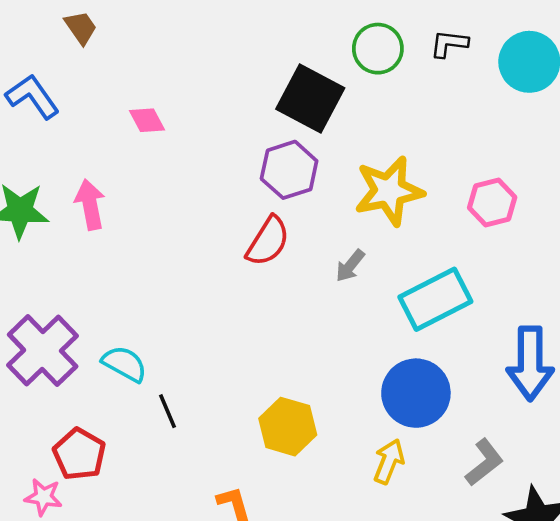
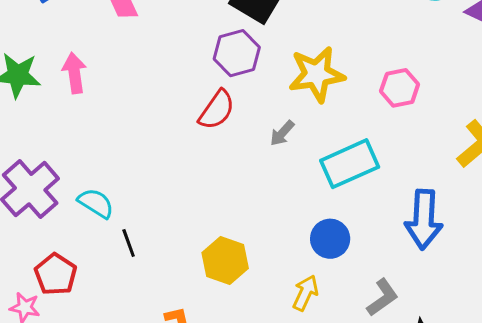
blue circle: (416, 393) -> (330, 239), size x0.7

